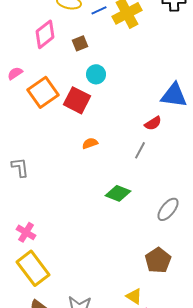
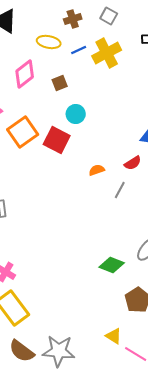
orange semicircle: (90, 143) -> (97, 170), moved
green diamond: (118, 193) -> (112, 265), moved

